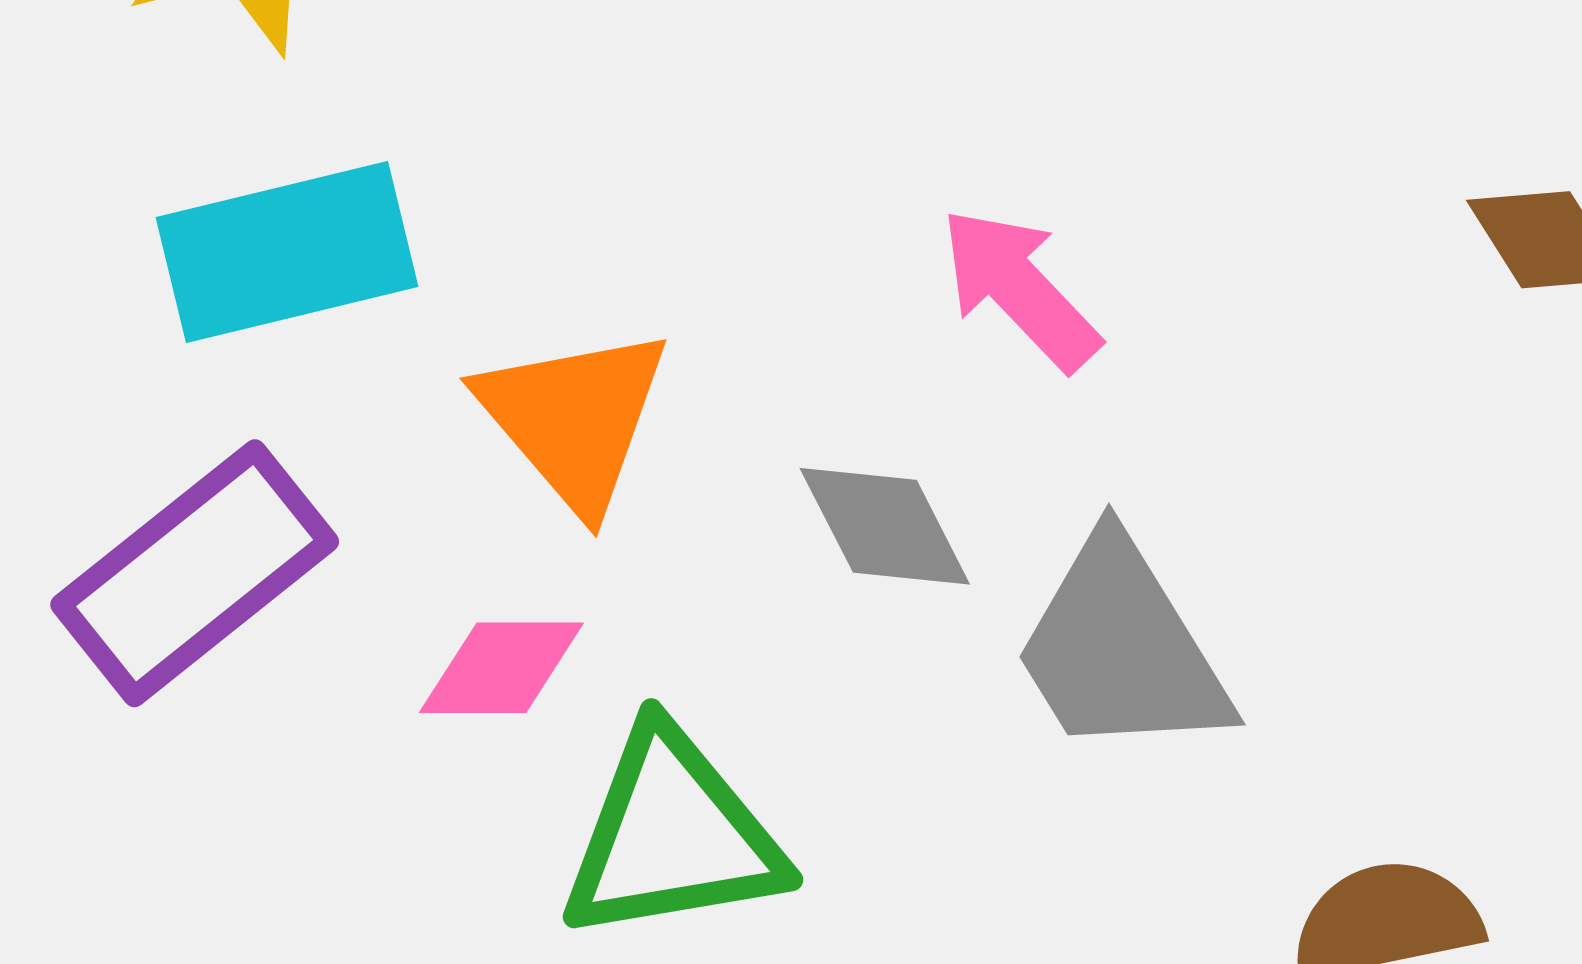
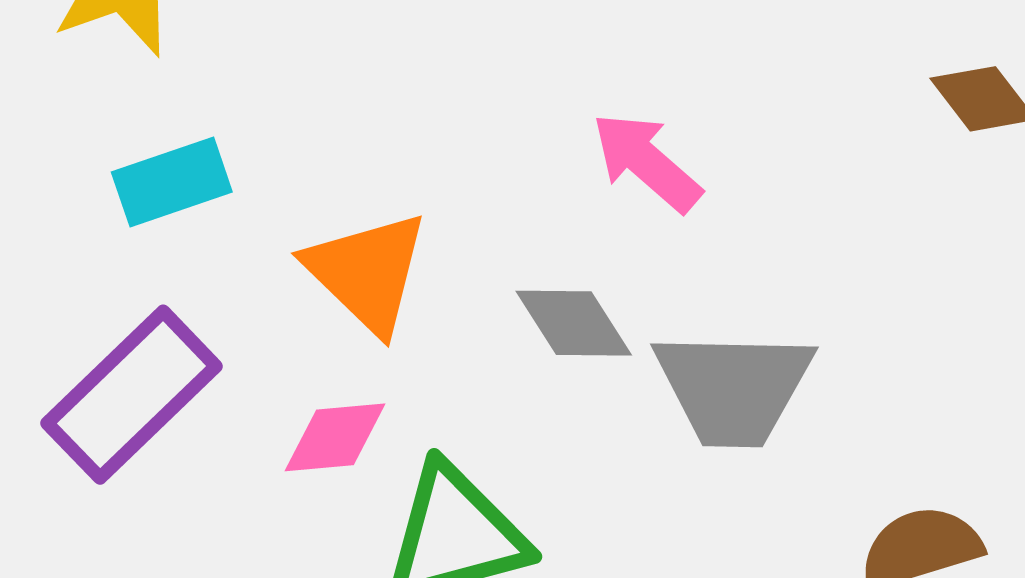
cyan rectangle: (287, 252) -> (172, 182), size x0.7
gray trapezoid: (1121, 648) -> (734, 388), turned -52

